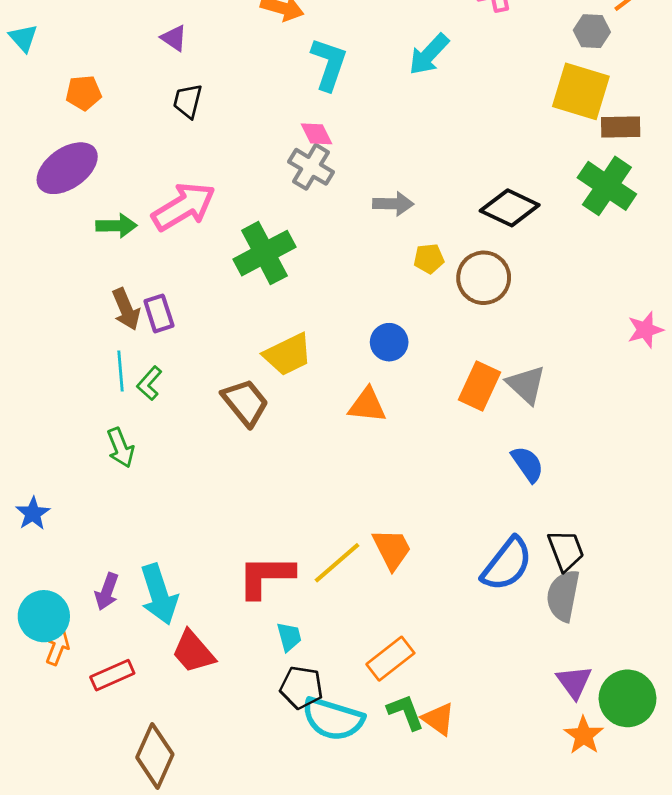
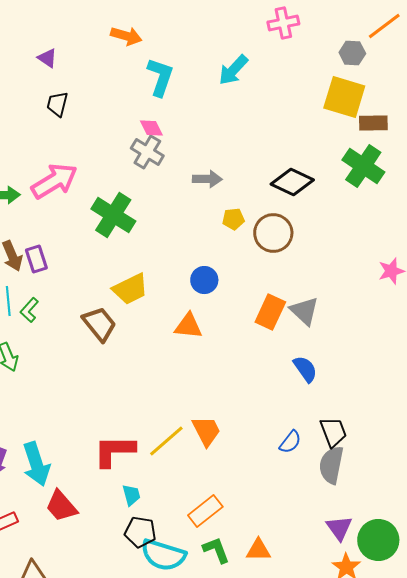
green cross: (264, 253) -> (113, 215), turned -30
blue semicircle: (507, 564) -> (290, 442), size x0.6
orange triangle: (438, 719) -> (258, 550), moved, turned -36

